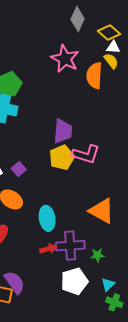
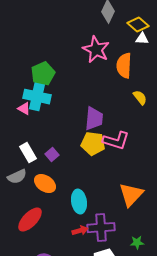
yellow semicircle: (111, 61) -> (140, 98), moved
yellow pentagon: (62, 157) -> (93, 144), turned 30
orange triangle: (102, 211) -> (131, 195), turned 44
green star: (97, 255) -> (137, 243), moved

